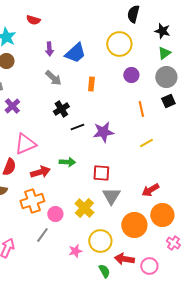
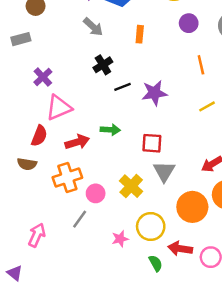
purple cross: (12, 106) -> (43, 77), moved

